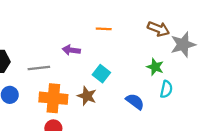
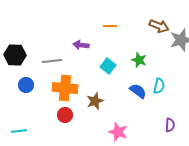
green star: (155, 67) -> (139, 60), moved
cyan semicircle: (166, 89) -> (159, 86), moved
brown star: (87, 96) -> (95, 101), moved, turned 30

